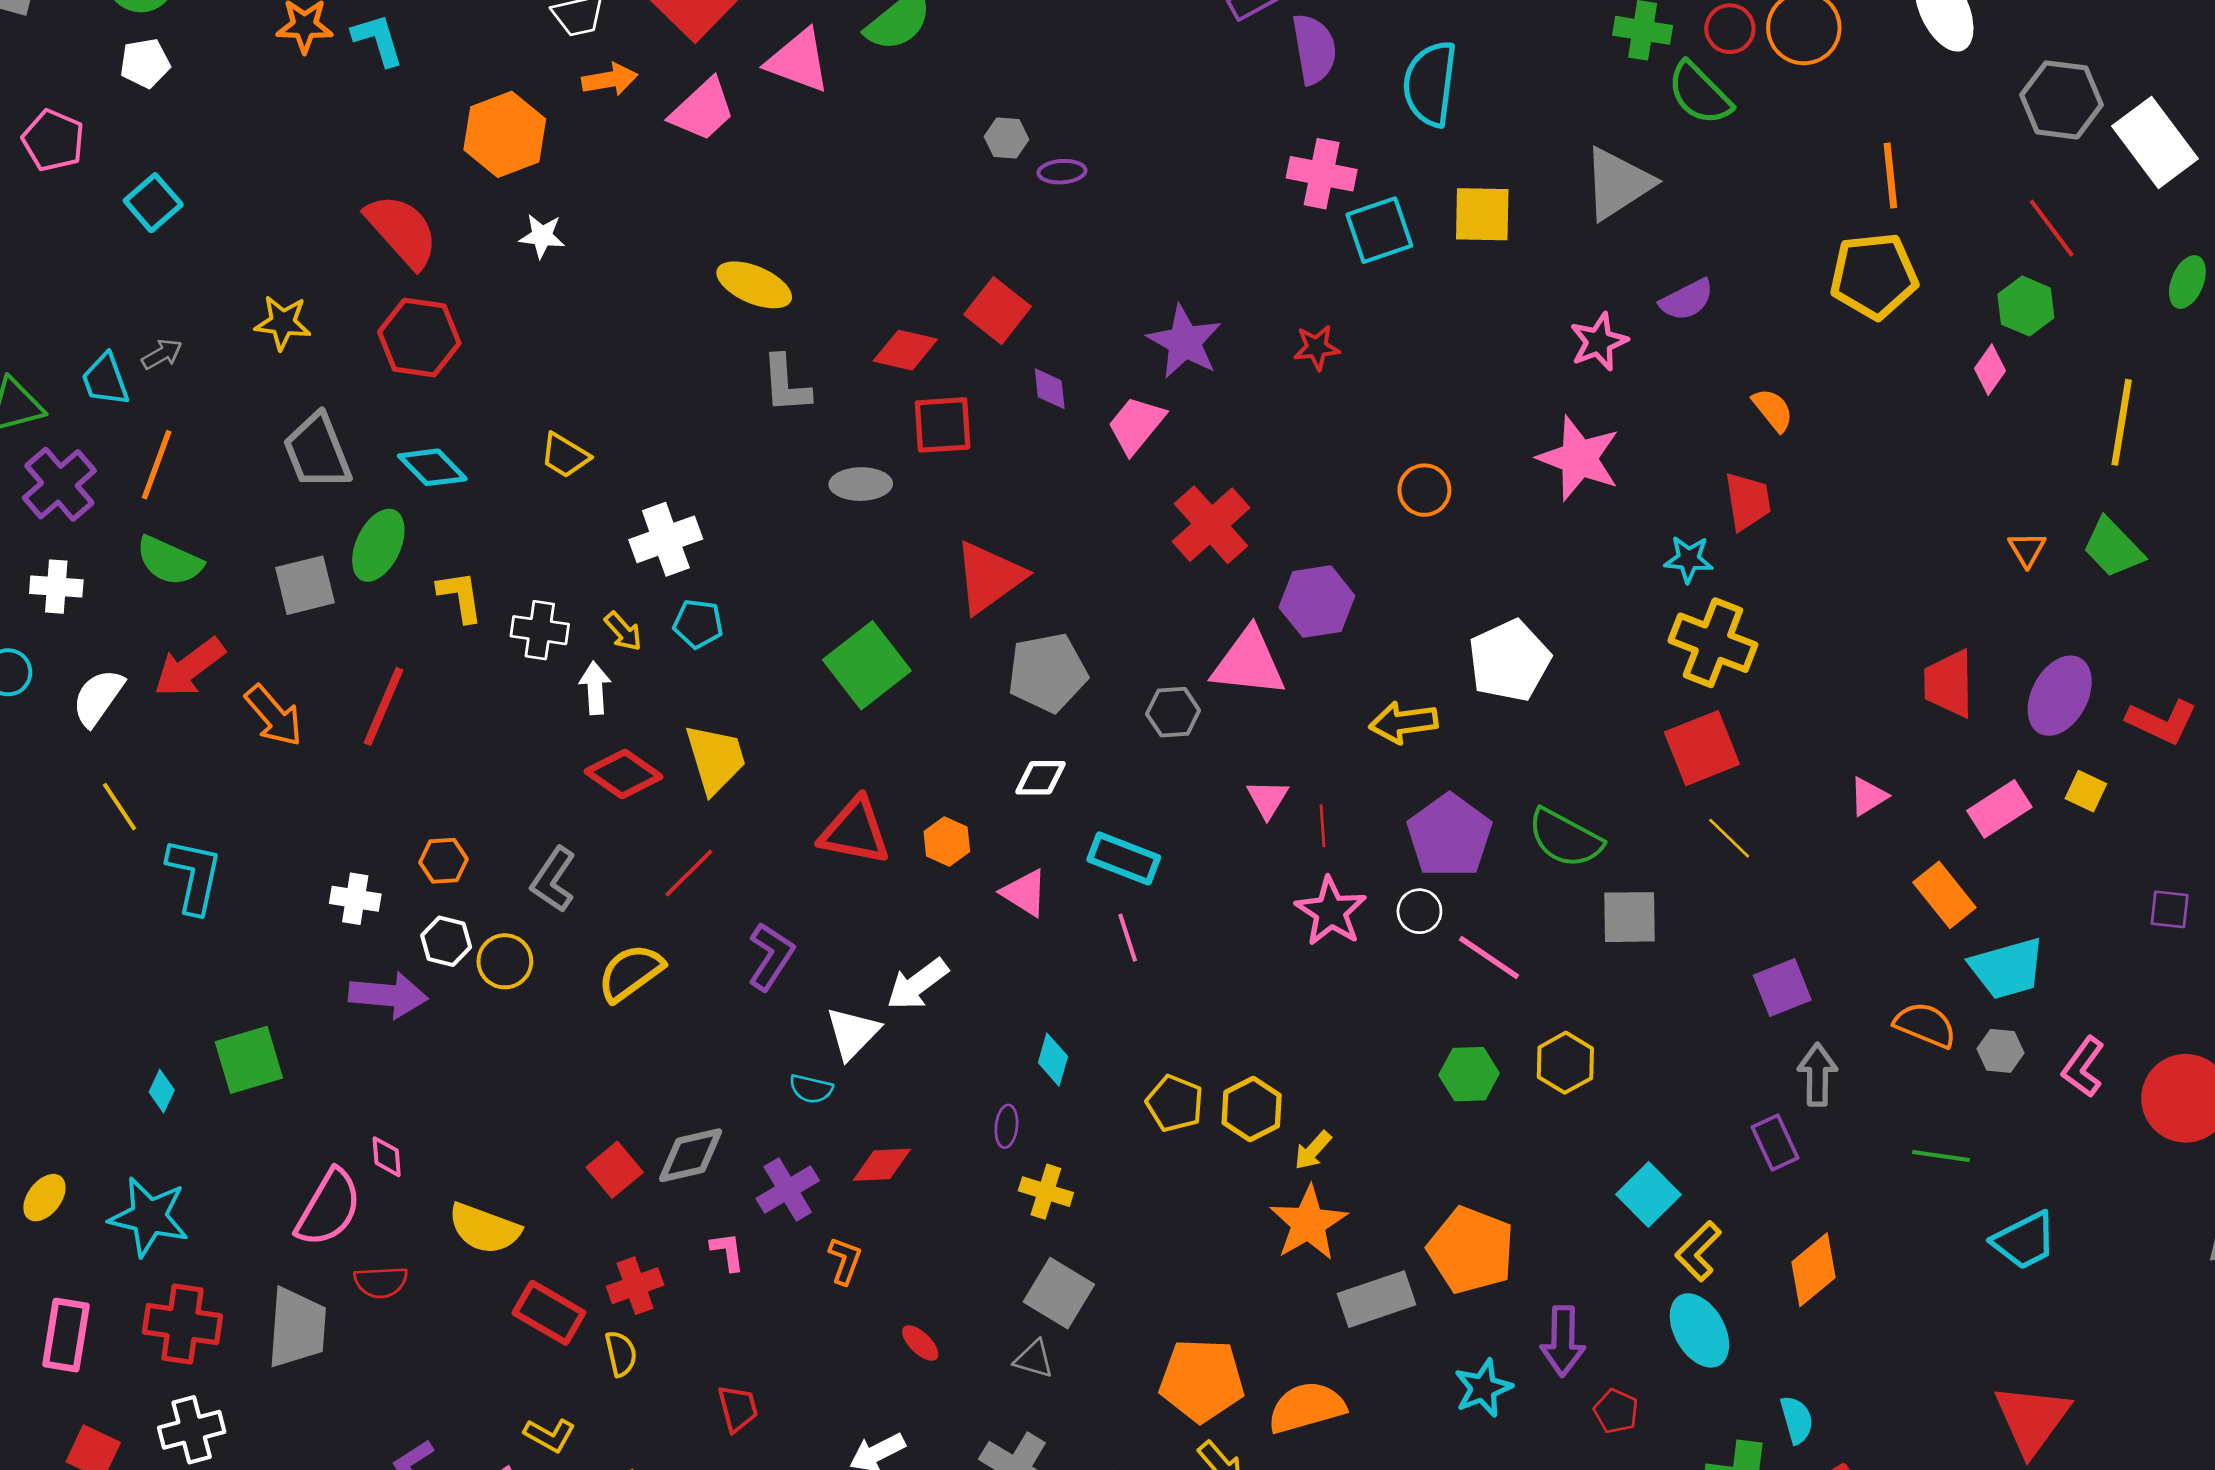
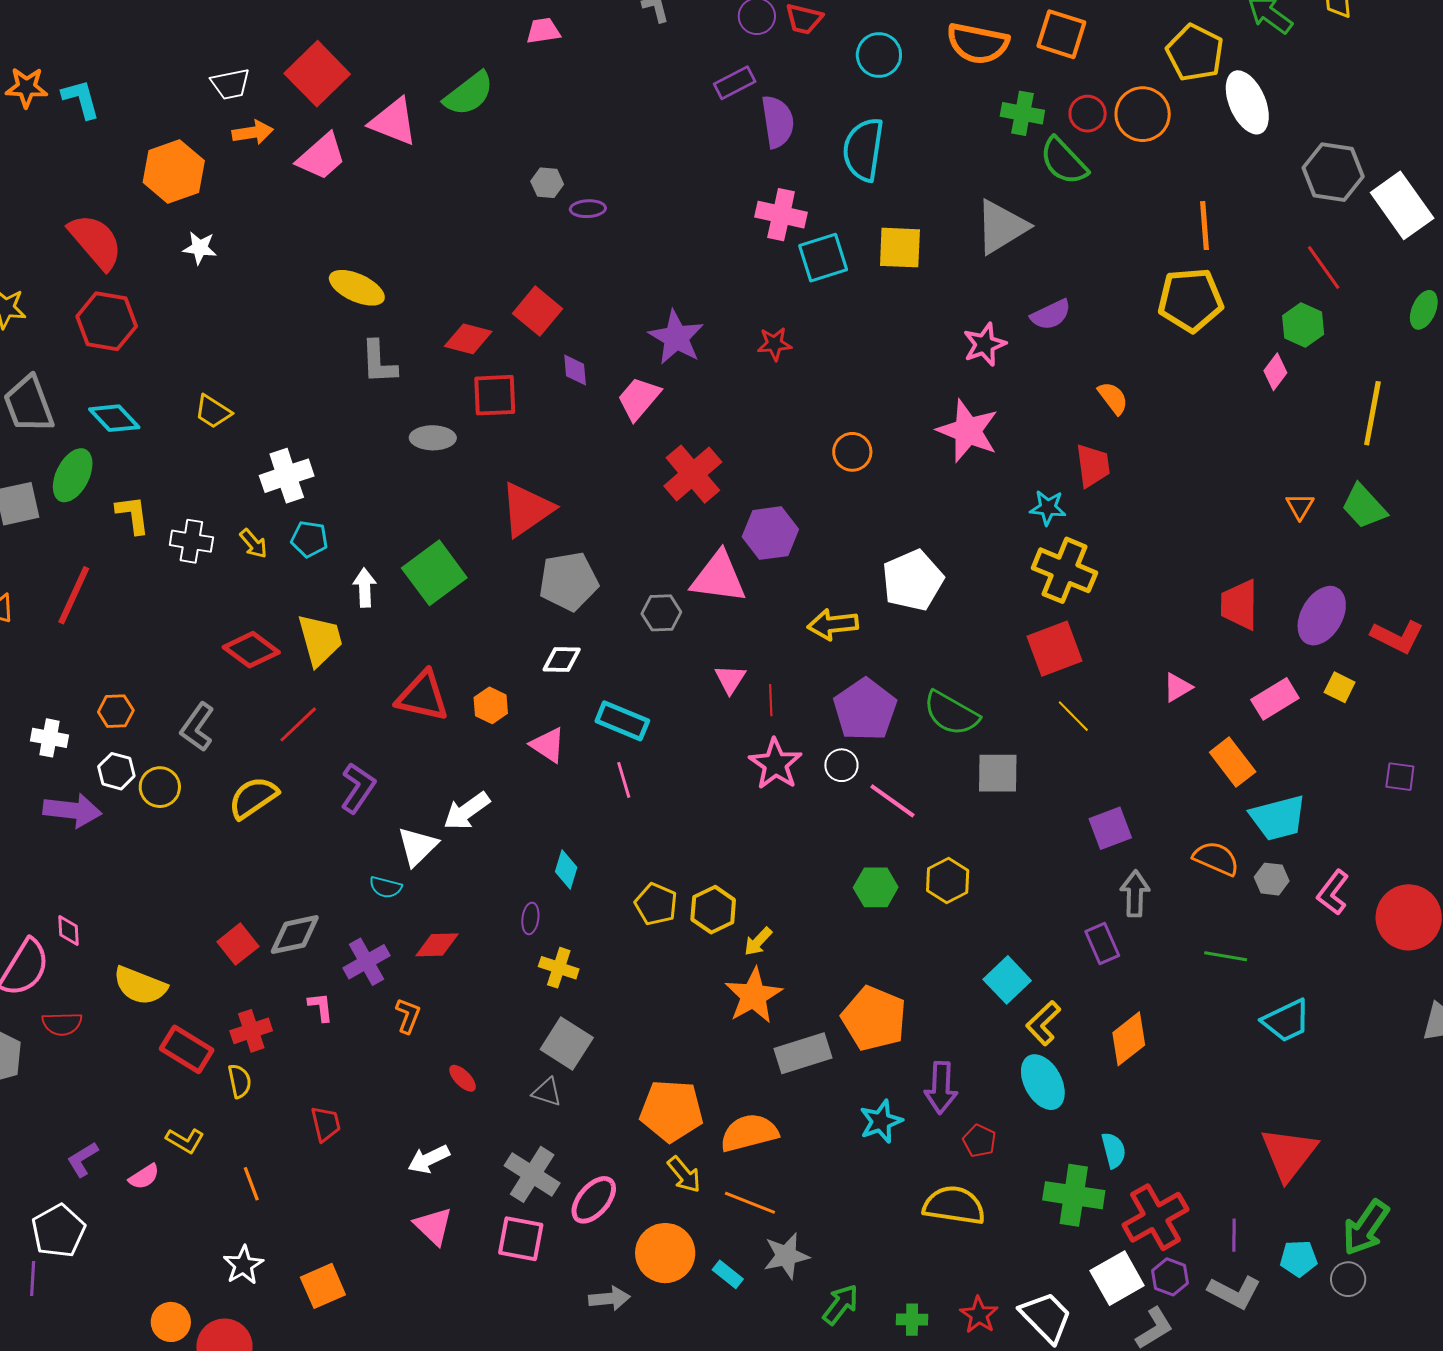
white arrow: (595, 688) -> (365, 588), moved

